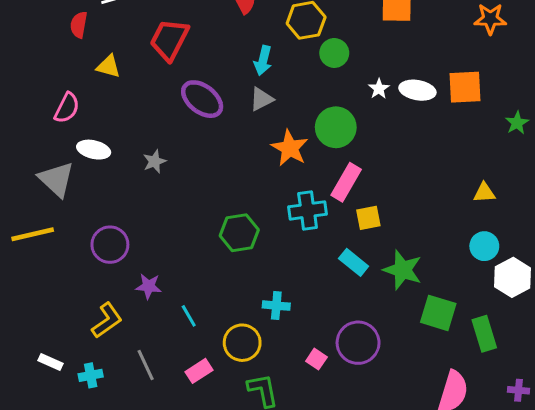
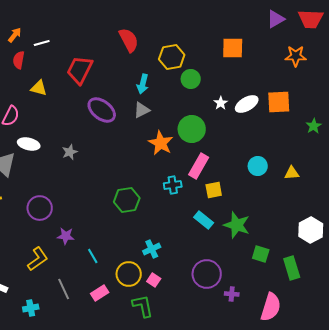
white ellipse: (417, 90) -> (247, 104), turned -40
cyan cross: (308, 210) -> (173, 185), size x0.7
cyan circle: (484, 246) -> (258, 166), moved
cyan cross: (276, 306) -> (152, 249), turned -30
green square: (438, 313) -> (261, 254), size x0.7
pink square: (316, 359) -> (154, 280), moved
cyan cross: (91, 375) -> (31, 308), moved
purple cross: (518, 390) -> (232, 294), moved

